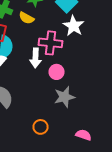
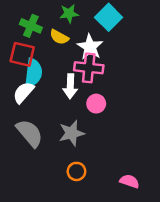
white star: (74, 26) -> (90, 47), moved
gray star: (64, 97) -> (72, 133), moved

